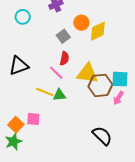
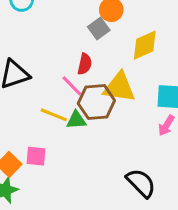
yellow diamond: (98, 31) -> (145, 45), moved
gray square: (63, 36) -> (99, 29), moved
brown hexagon: (100, 85) -> (96, 102), moved

